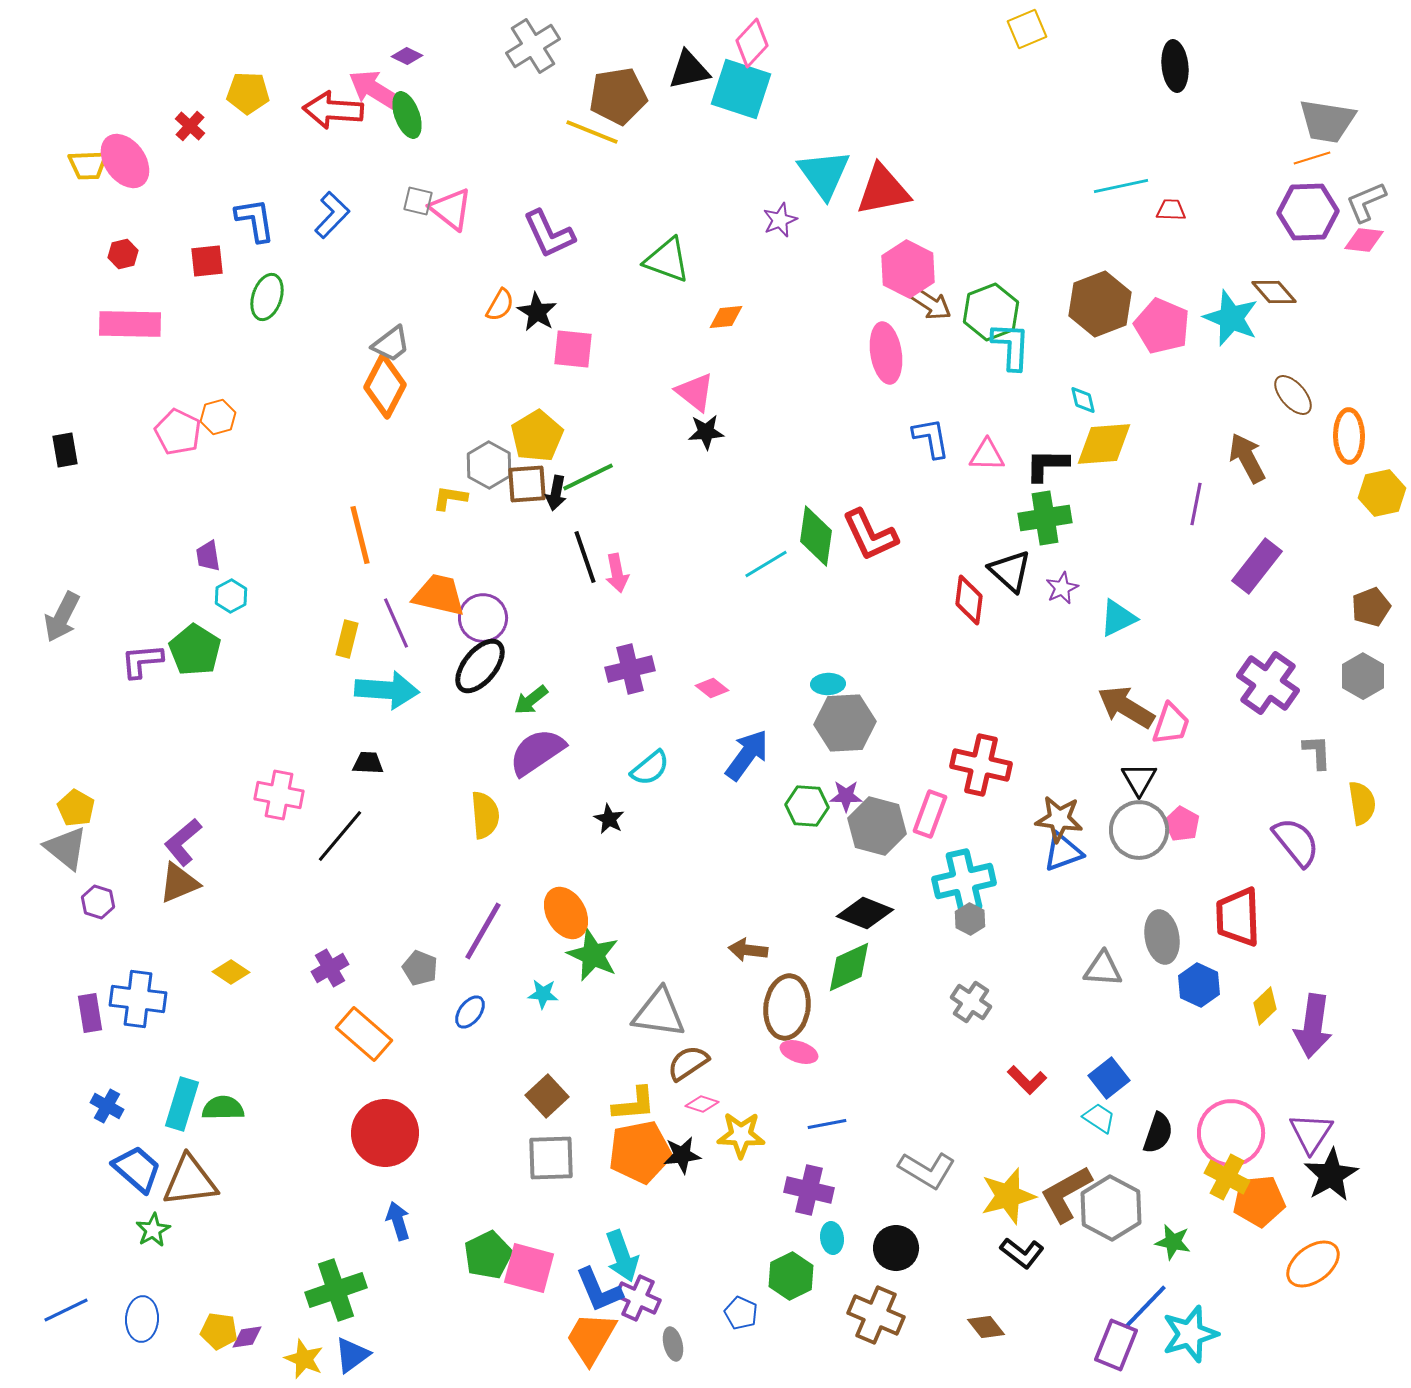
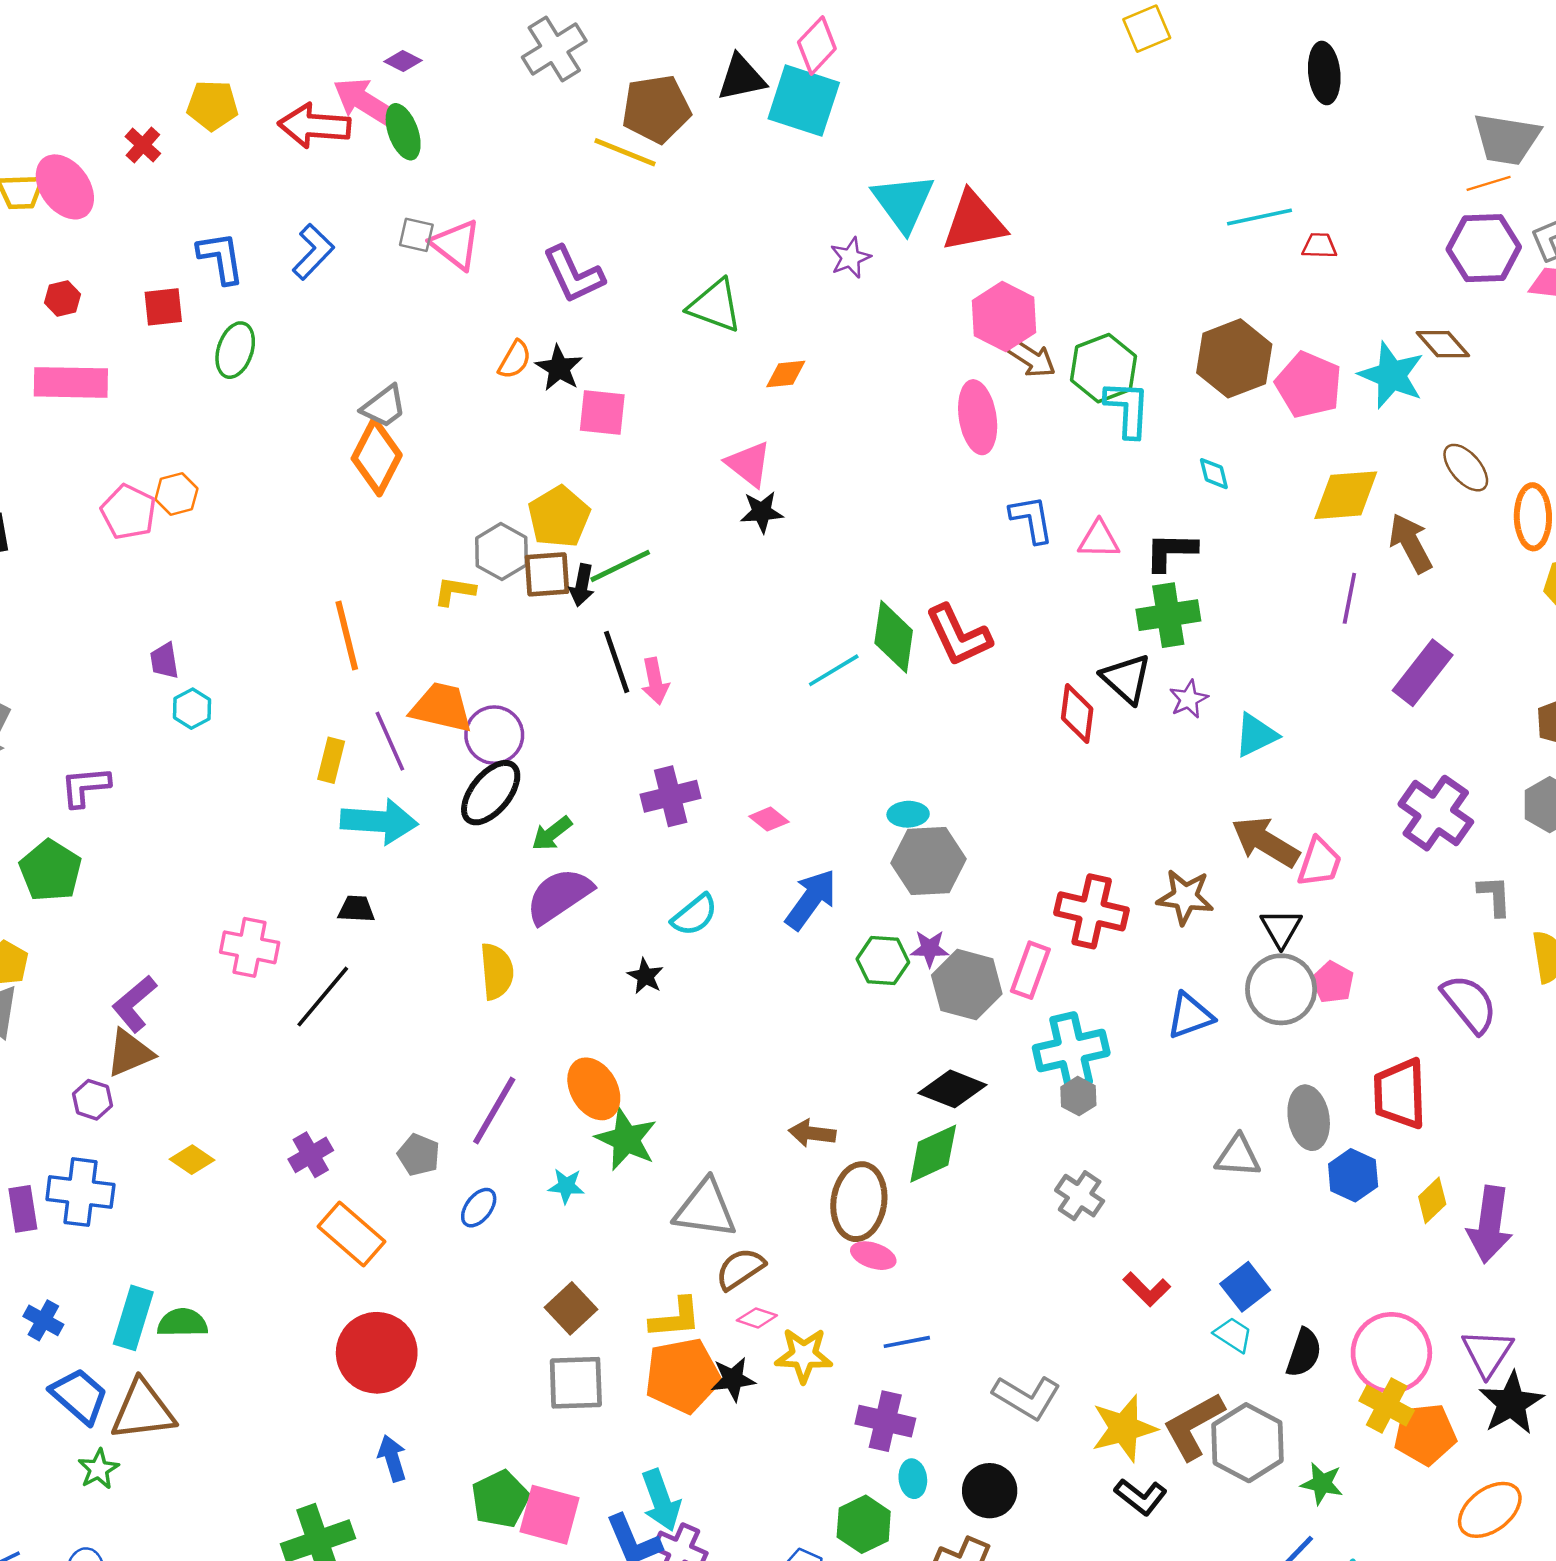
yellow diamond: (1104, 444) -> (1346, 495), moved
green pentagon: (195, 650) -> (50, 871), moved
brown star: (1059, 819) -> (1185, 897), moved
purple hexagon: (98, 902) -> (92, 1100), moved

